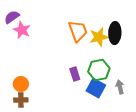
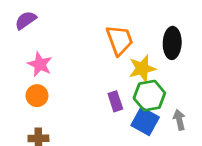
pink star: (22, 30) -> (40, 64), moved
yellow star: (99, 37) -> (142, 69), moved
orange circle: (21, 84) -> (37, 96), moved

